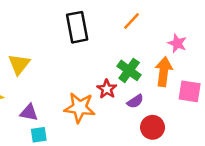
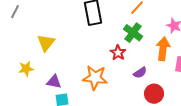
green cross: (129, 70) -> (133, 33), moved
red star: (107, 89) -> (118, 53), moved

